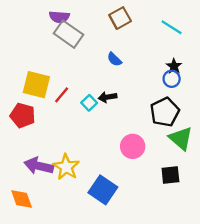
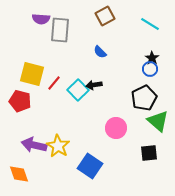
purple semicircle: (59, 17) -> (41, 19), moved
gray rectangle: (69, 34) -> (60, 30), turned 60
cyan square: (89, 103) -> (78, 90), size x1.5

